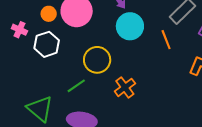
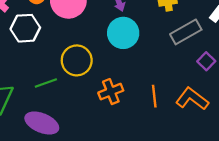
orange line: (166, 40) -> (154, 96), moved
orange cross: (125, 87) -> (111, 92), moved

